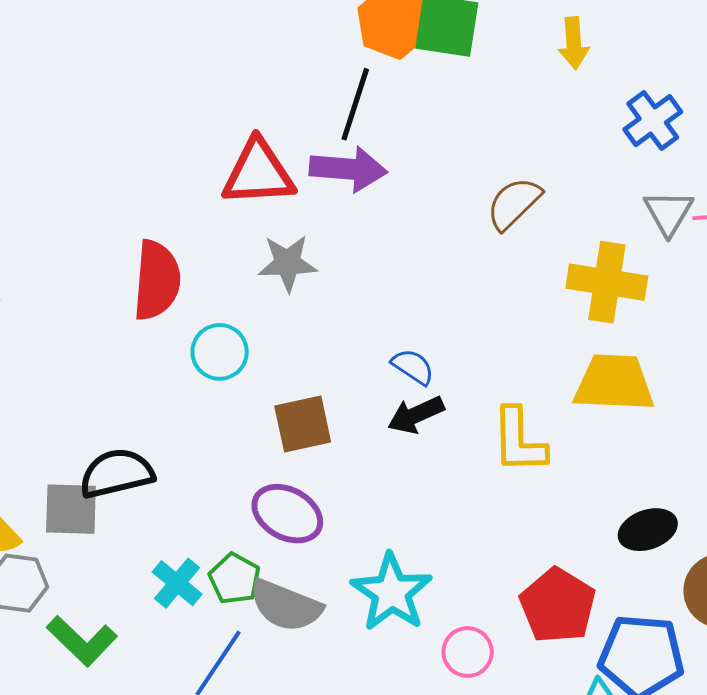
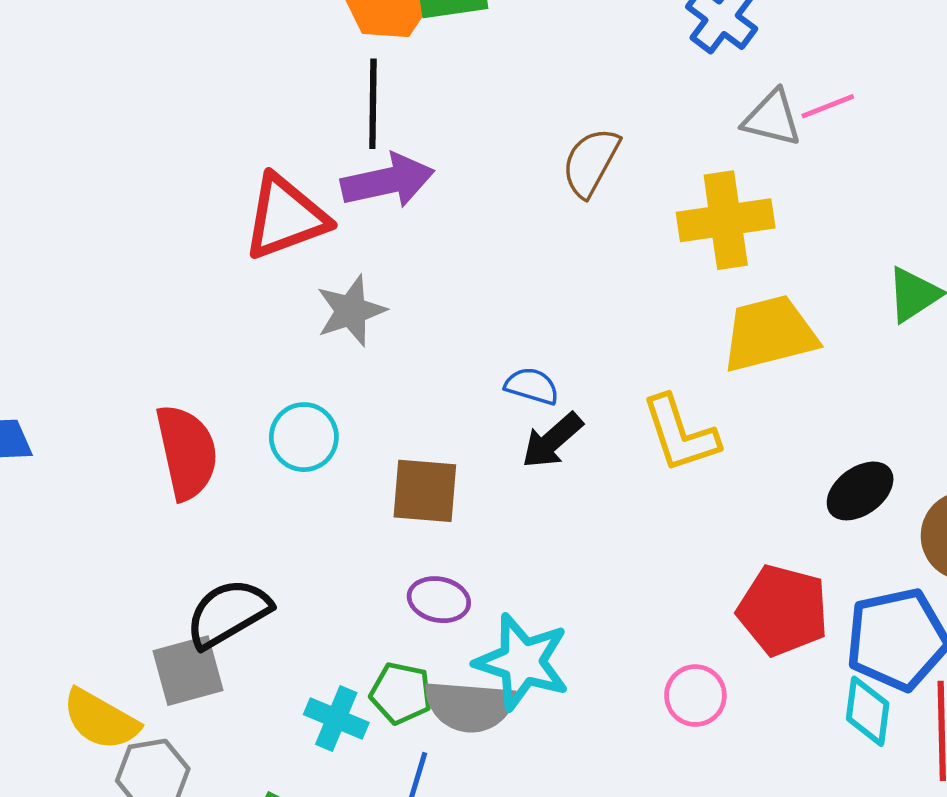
gray triangle: (668, 213) -> (772, 118), turned -30
red semicircle: (157, 280) -> (187, 452), moved
brown square: (303, 424) -> (425, 491), turned 34
purple ellipse: (287, 514) -> (439, 600), size x0.7
cyan star: (392, 592) -> (522, 662), moved

